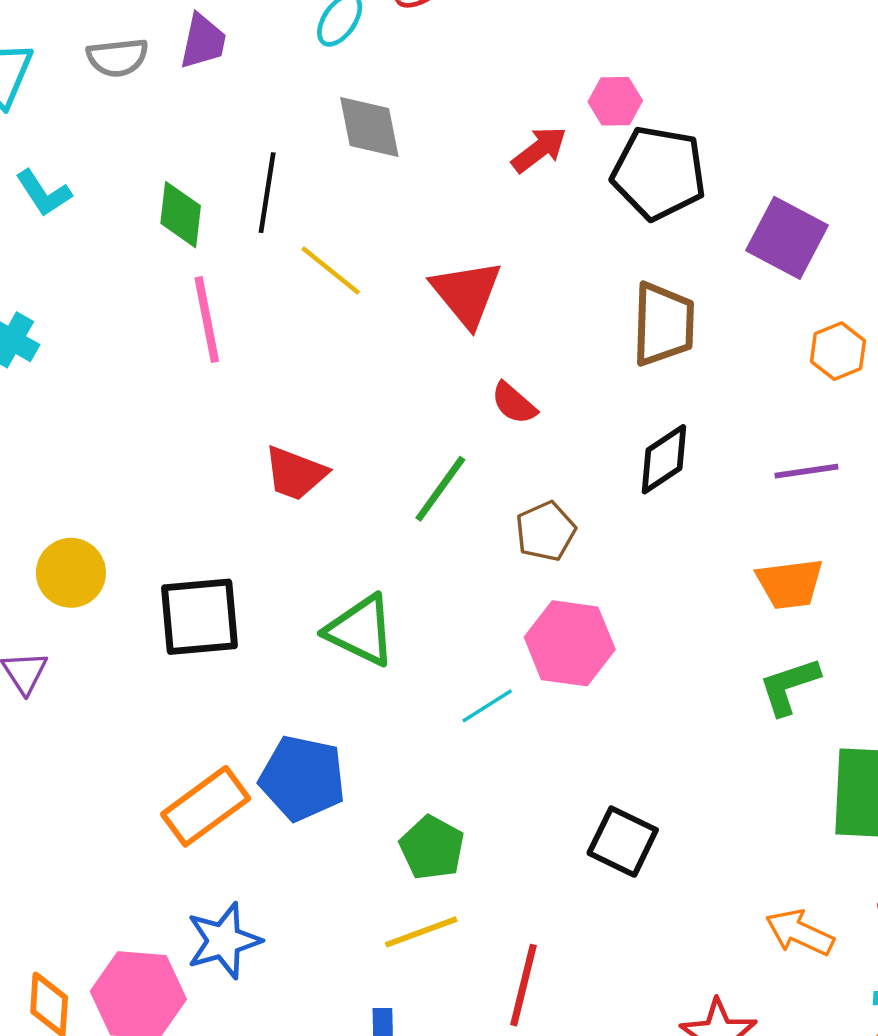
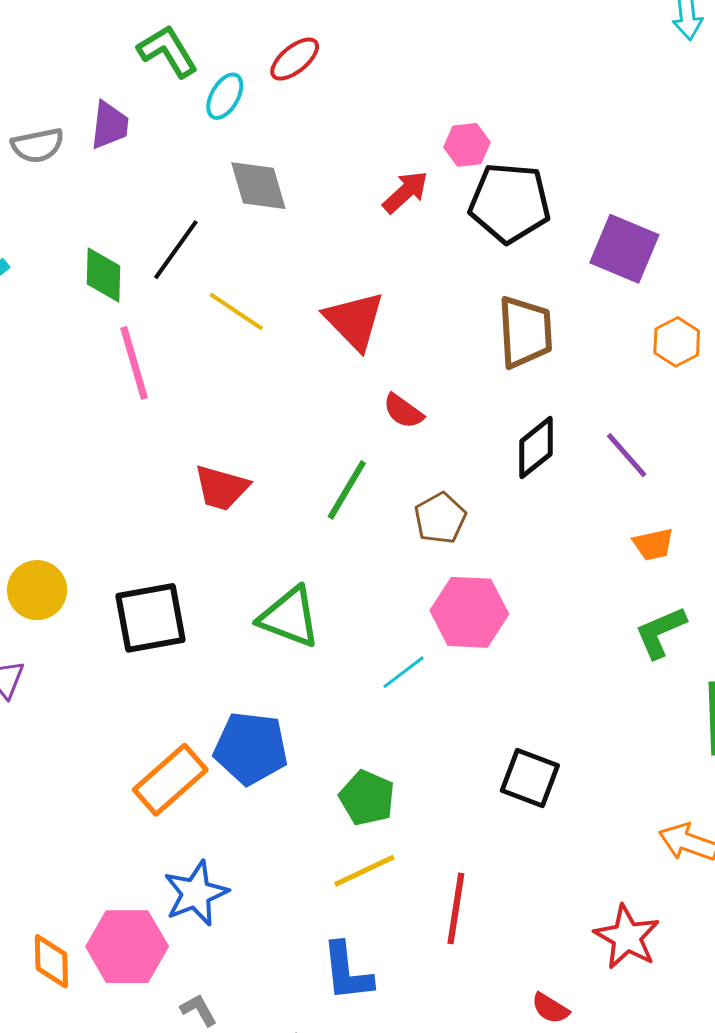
black line: (267, 193) -> (176, 250), turned 32
purple line: (806, 471) -> (627, 455), moved, turned 62
orange trapezoid: (790, 584) -> (653, 544), size x0.7

